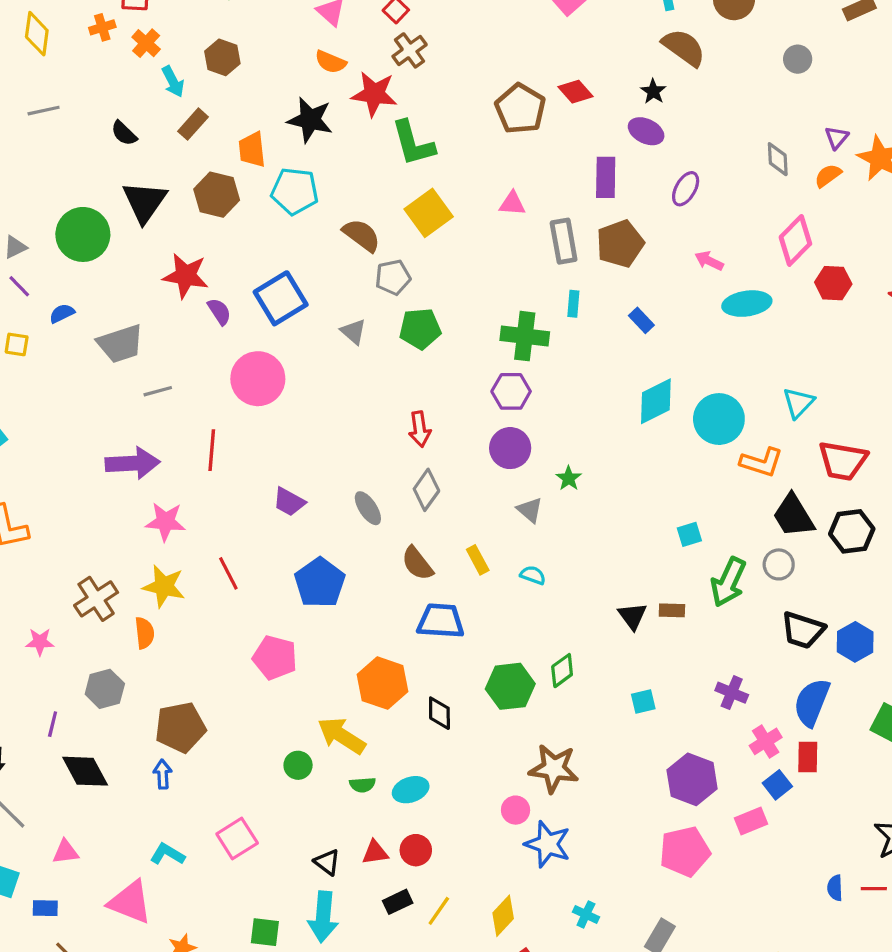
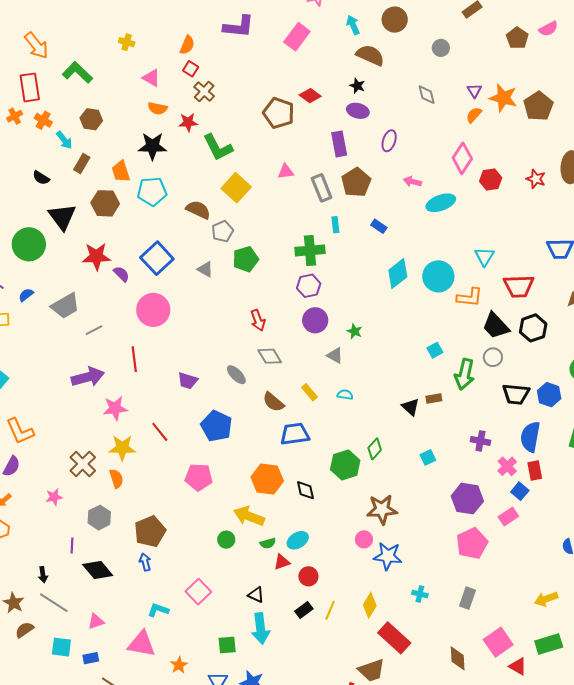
red star: (374, 94) -> (188, 122), size x0.7
gray diamond: (778, 159) -> (427, 95), moved
gray diamond: (426, 490) -> (270, 356), turned -55
red triangle: (375, 853) -> (282, 562), moved

